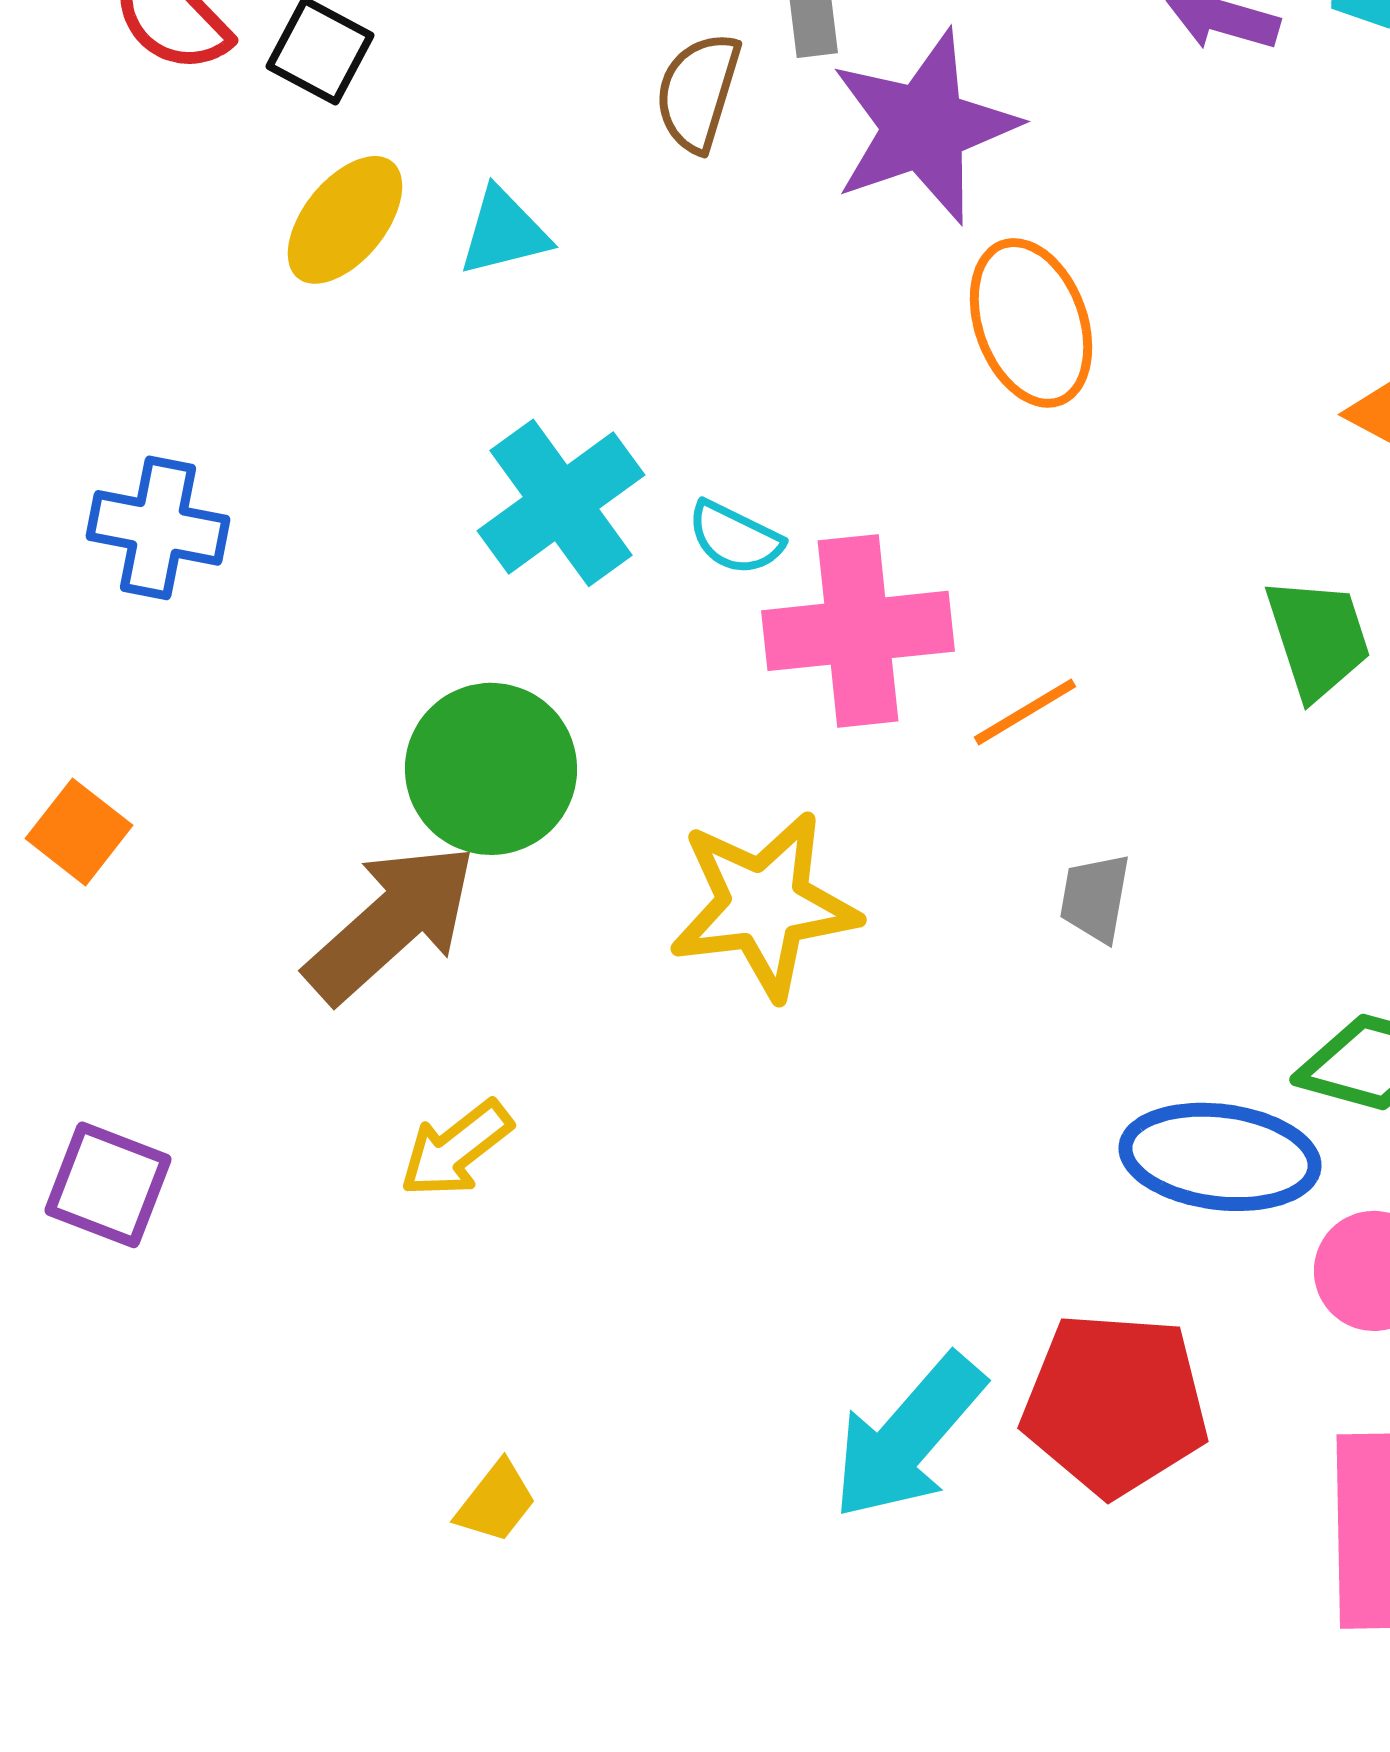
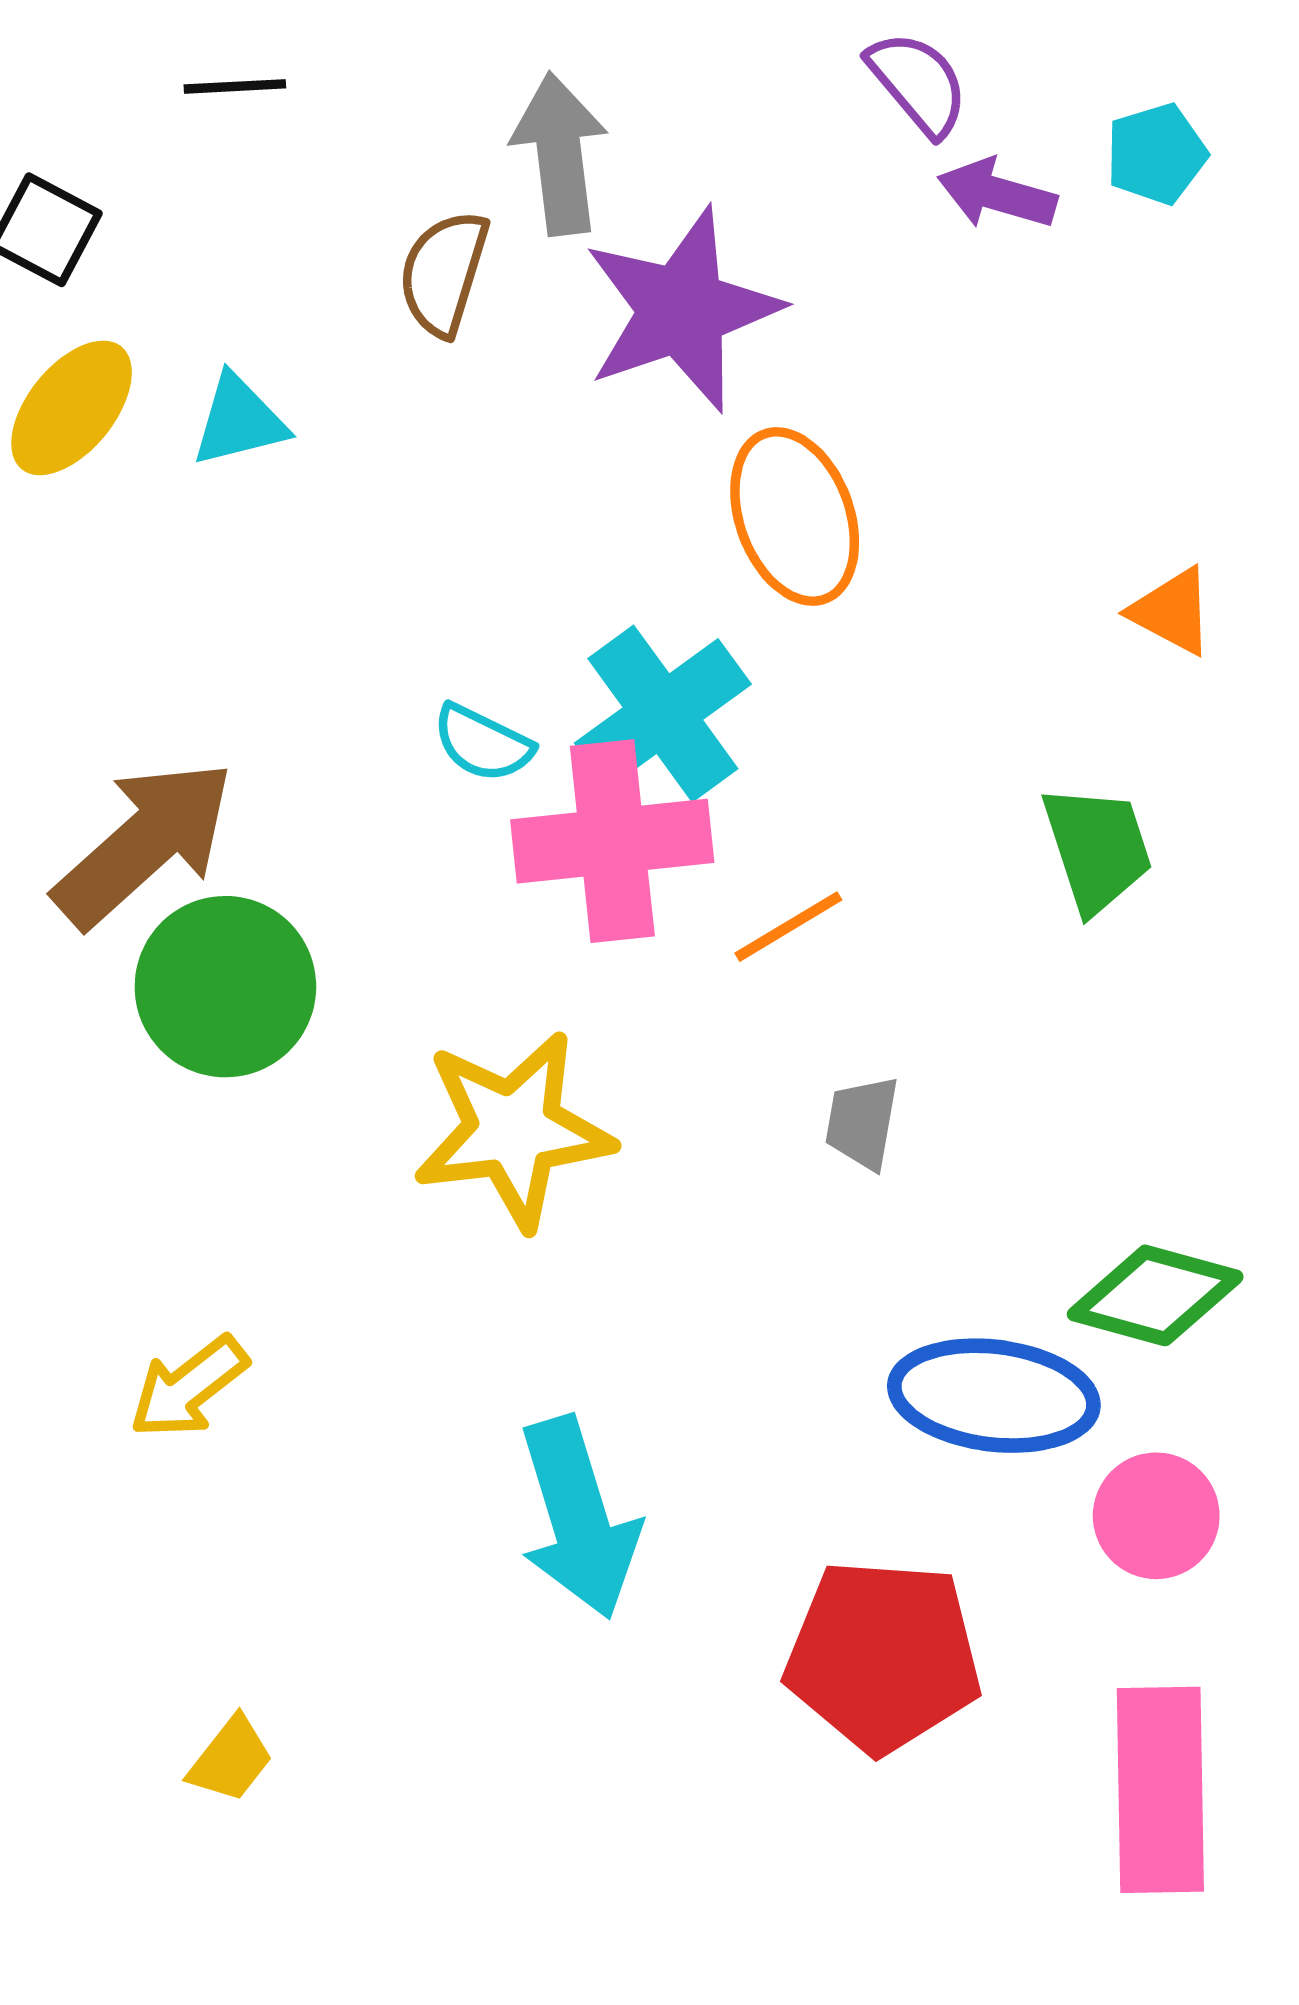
cyan cross: (561, 503) -> (663, 714), moved
brown arrow: (391, 923) -> (144, 843), moved
cyan arrow: (908, 1437) -> (579, 1518), moved, turned -58

